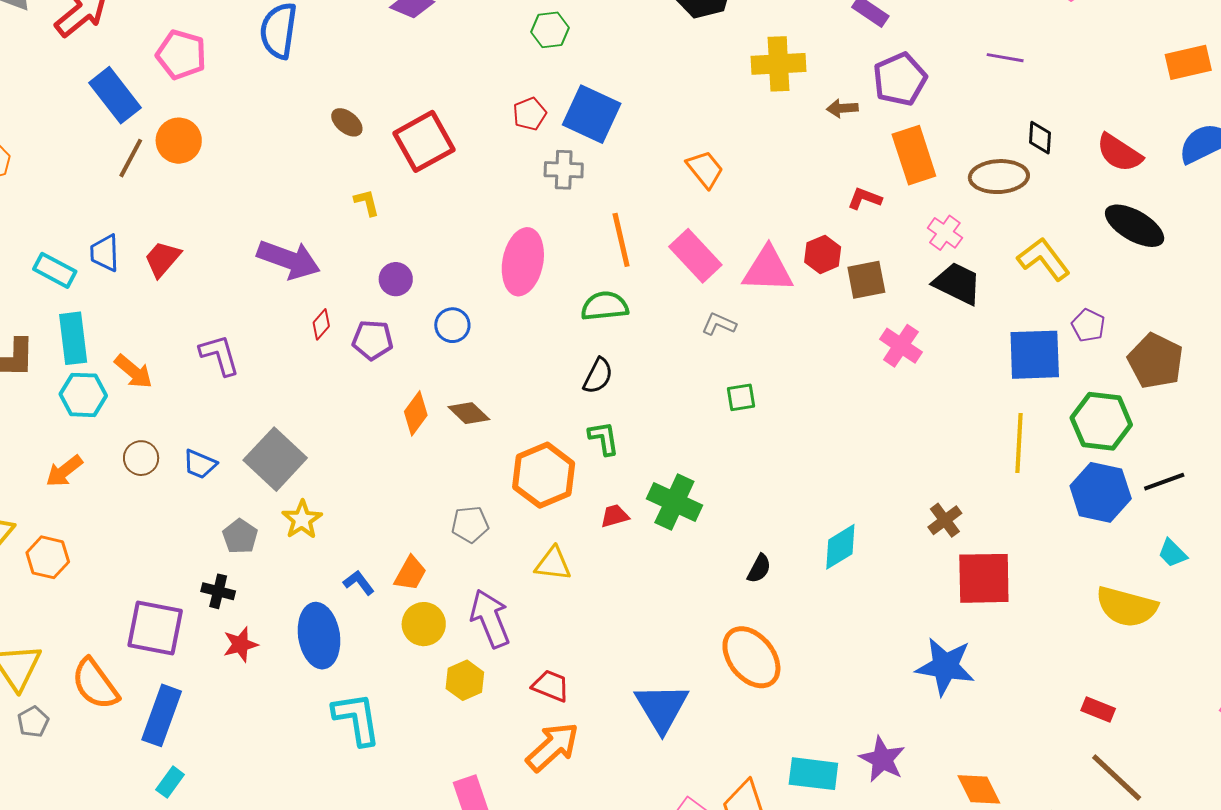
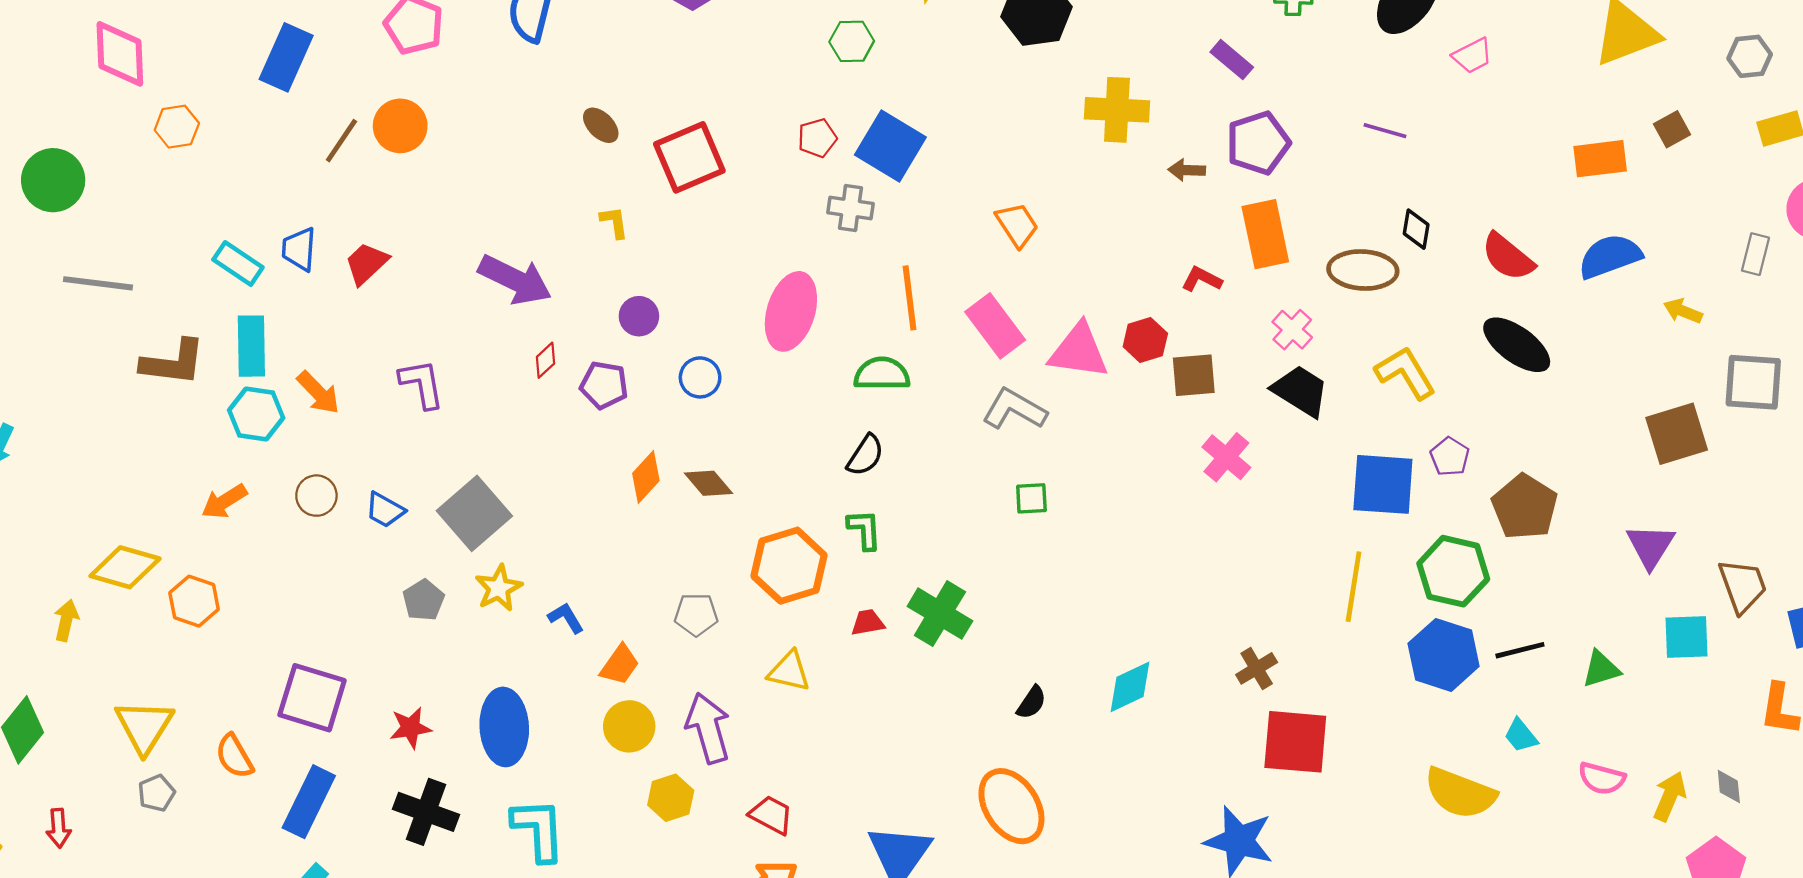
blue rectangle: (115, 95) -> (286, 57), moved, turned 56
gray L-shape: (719, 324) -> (1014, 409), size x1.6
blue L-shape: (359, 583) -> (566, 618), moved
black cross: (218, 591) -> (426, 812), moved, size x1.6
orange semicircle: (95, 684) -> (234, 756), size x0.7

